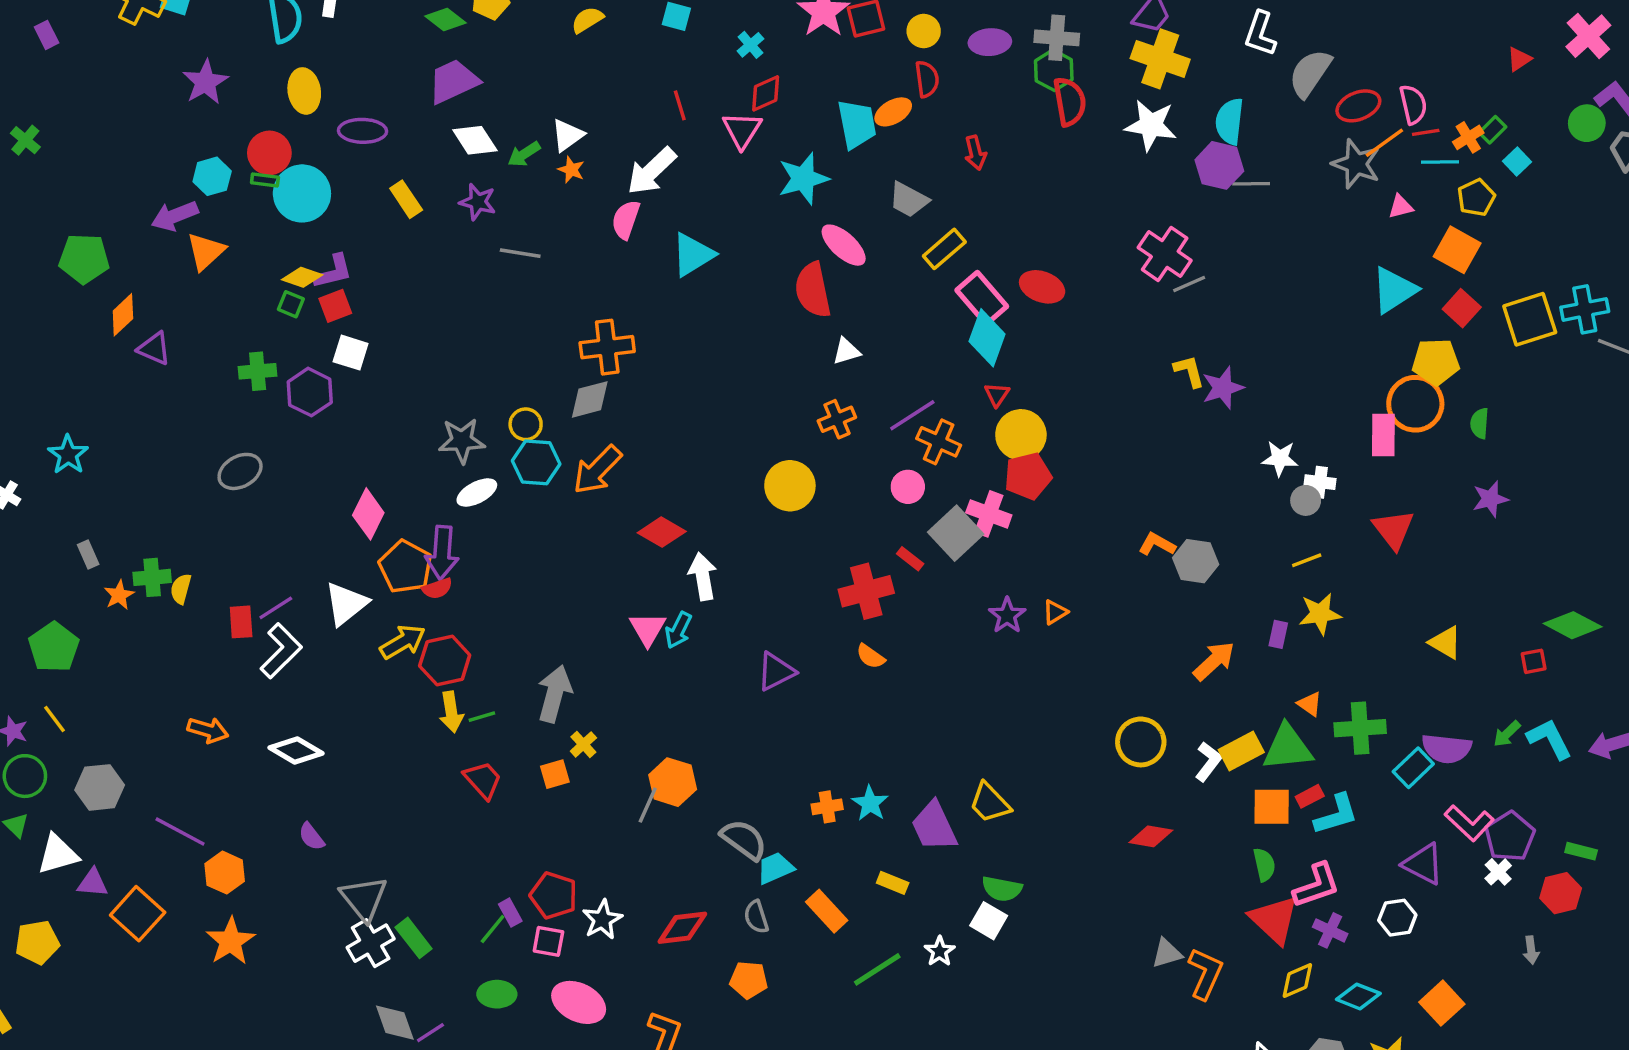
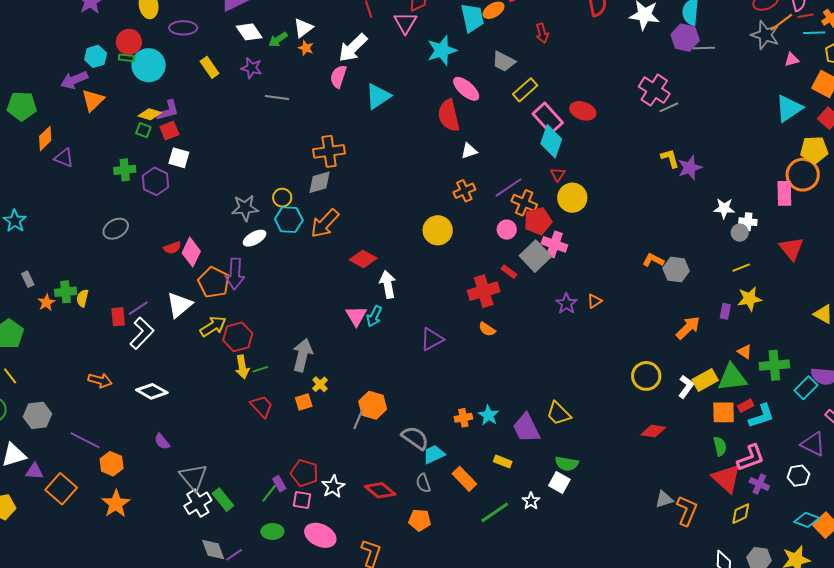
red pentagon: (1028, 476) -> (538, 221), moved
red semicircle: (437, 588) -> (172, 248), moved
red diamond: (682, 928) -> (380, 490), turned 48
cyan diamond: (1358, 996) -> (807, 520), moved

